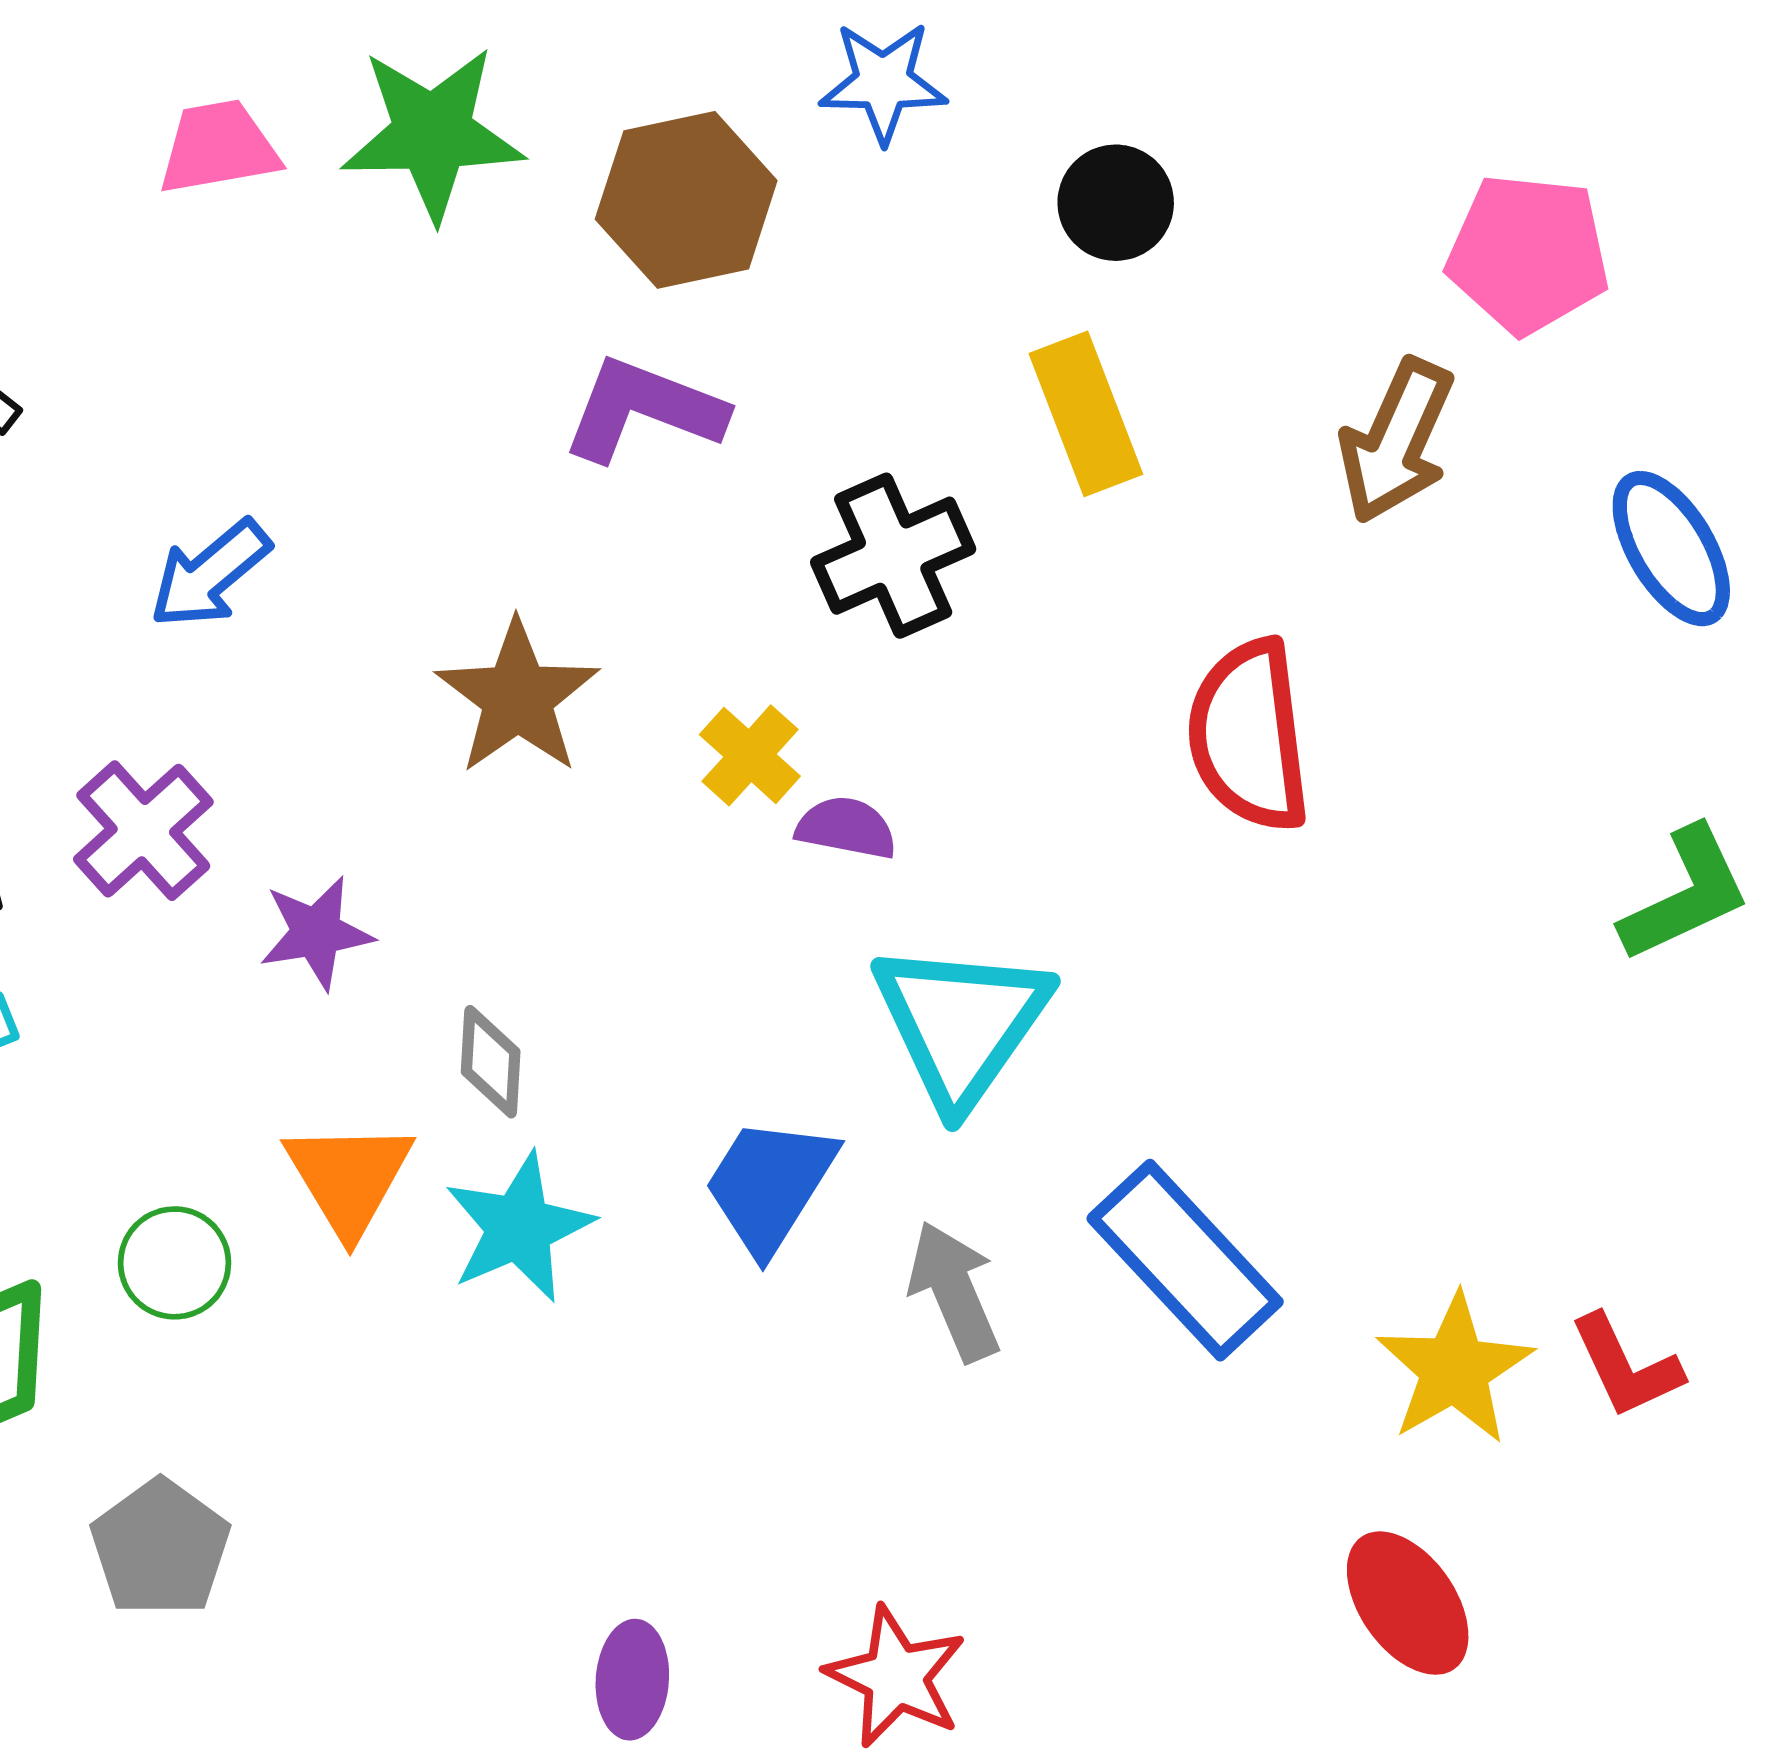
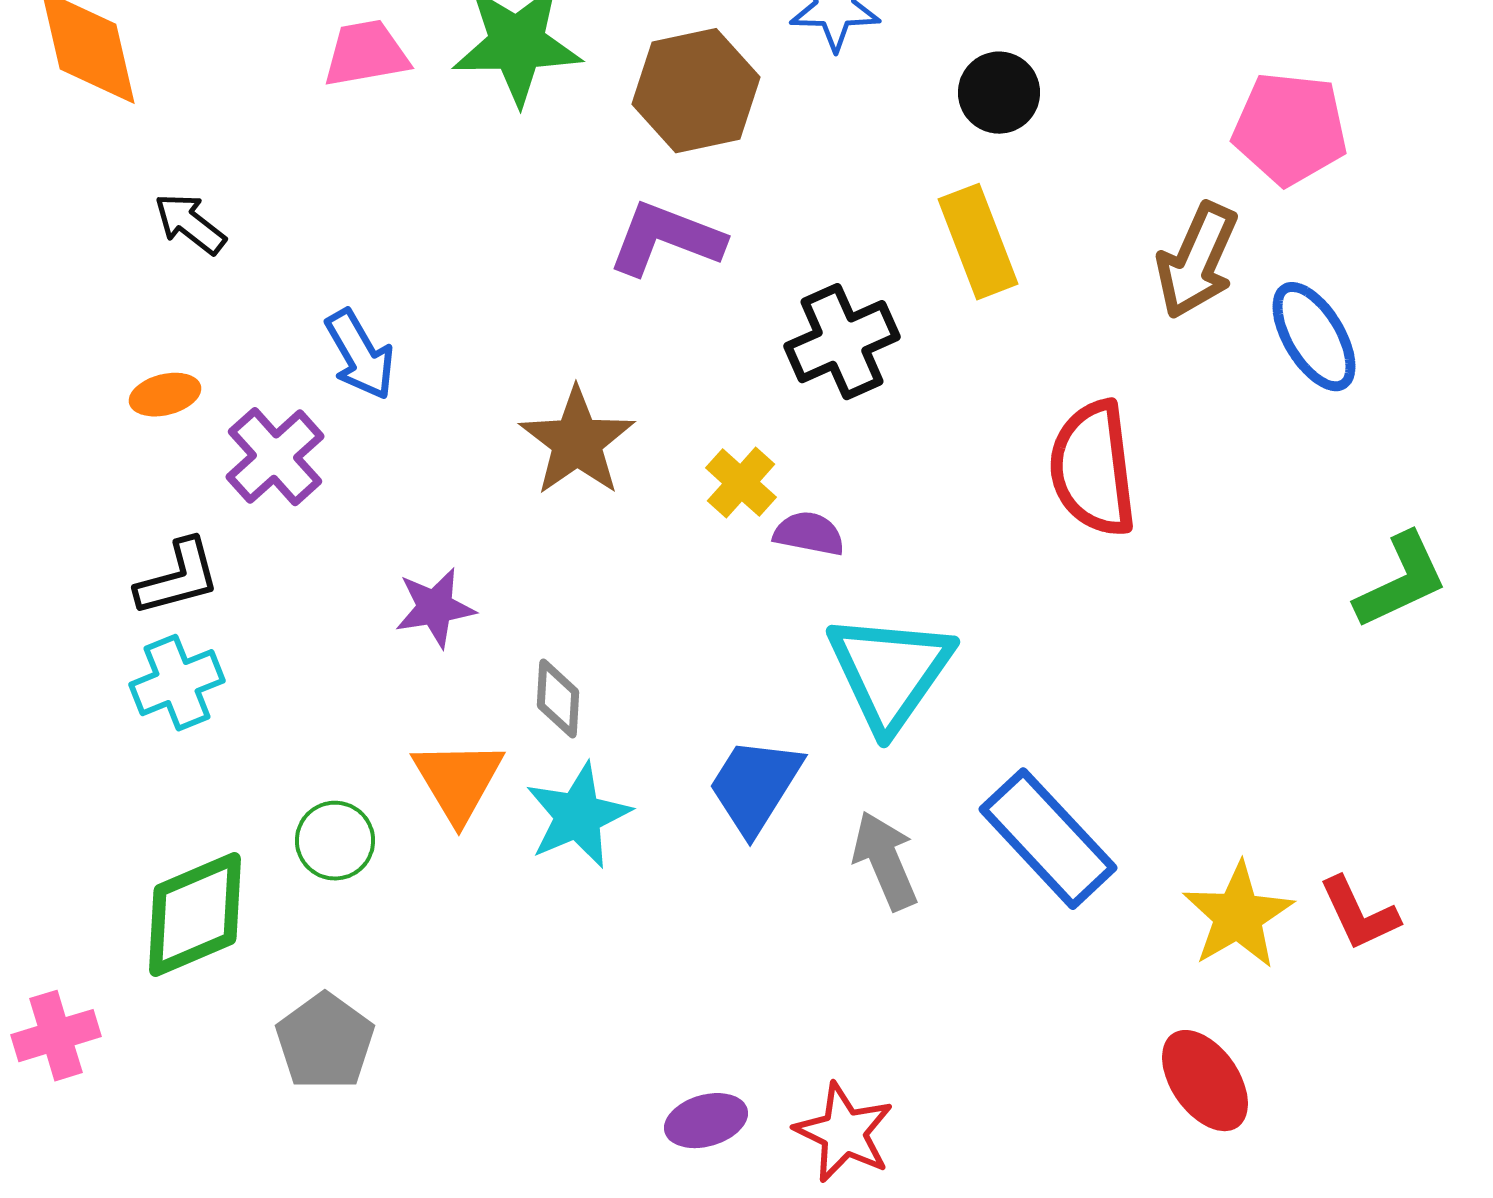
blue ellipse: (1671, 549) -> (1314, 337), moved
blue arrow: (210, 574) -> (360, 355), turned -80
purple cross: (143, 831) -> (275, 457), moved
purple ellipse: (632, 1680) -> (706, 1121), moved, turned 70

